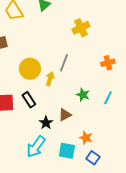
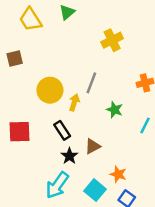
green star: (83, 95) -> (115, 110), moved
black rectangle: (29, 100) -> (62, 130), moved
cyan square: (67, 151) -> (95, 190), turned 30

